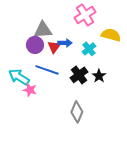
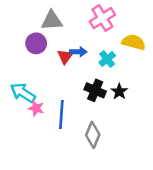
gray triangle: (43, 30) -> (52, 20), moved
purple circle: (35, 45) -> (36, 43), moved
blue line: (47, 70) -> (61, 114), moved, turned 75
black cross: (79, 75) -> (95, 90), turned -30

